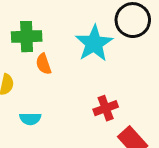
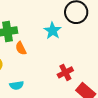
cyan star: (94, 43) -> (53, 31), size x0.7

